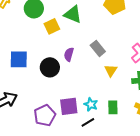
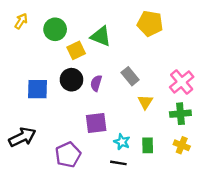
black circle: (50, 67) -> (71, 80), moved
purple square: (69, 106) -> (96, 123), moved
black line: (88, 122) -> (118, 163), turned 40

